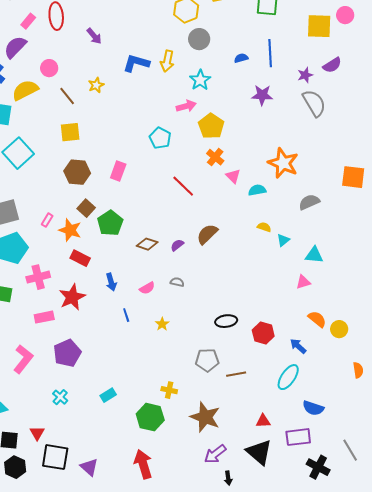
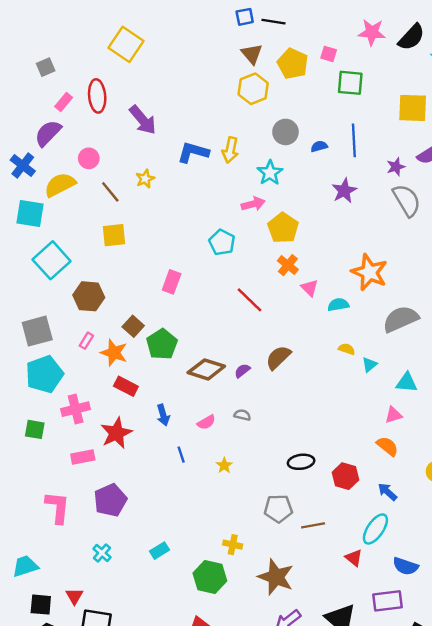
purple arrow: (94, 36) -> (143, 120), size x1.5
gray circle: (199, 39) -> (285, 132), moved
purple star: (262, 95) -> (344, 191), turned -30
brown hexagon: (77, 172) -> (89, 296), moved
gray semicircle: (309, 202) -> (401, 319), size x1.4
brown diamond: (147, 244) -> (206, 369), size x1.4
orange semicircle: (317, 319) -> (387, 446), moved
pink L-shape: (23, 359) -> (58, 507), turned -32
red triangle: (263, 421) -> (354, 558), moved, turned 42

